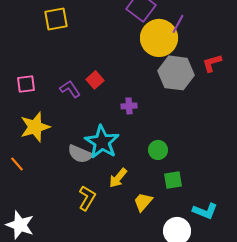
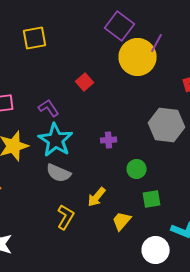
gray hexagon: (176, 73) -> (167, 125), moved
red square: (95, 80) -> (85, 82), moved
purple cross: (129, 106) -> (109, 140), moved
cyan star: (102, 142) -> (56, 140), moved

